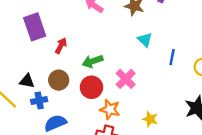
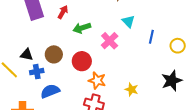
red arrow: (61, 46) -> (63, 12), moved
green arrow: (93, 61) -> (82, 28), moved
pink cross: (126, 79) -> (110, 41), moved

